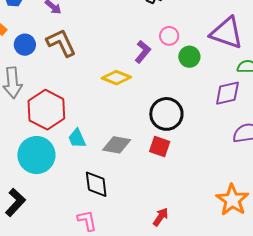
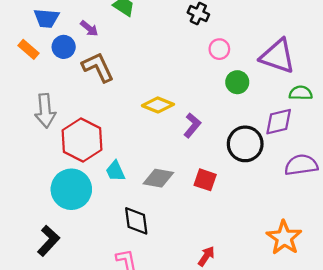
pink circle: (169, 36) -> (219, 49), moved
blue circle: (25, 45) -> (64, 47), moved
purple L-shape: (143, 52) -> (192, 125), moved
black circle: (166, 114) -> (245, 144), moved

